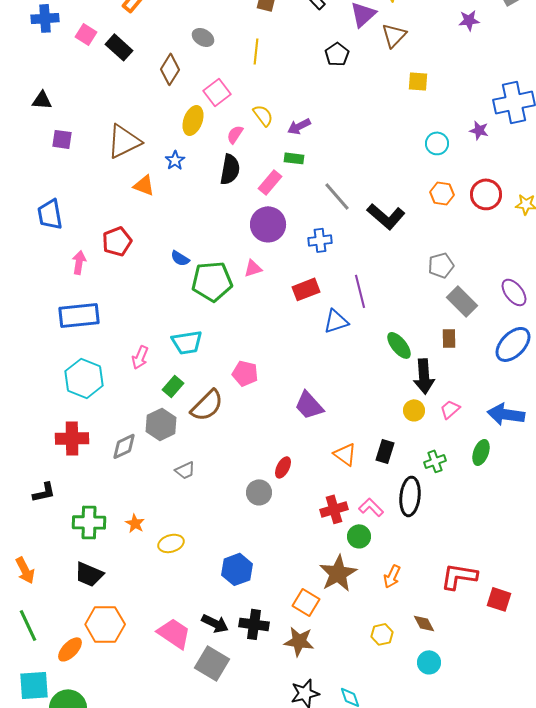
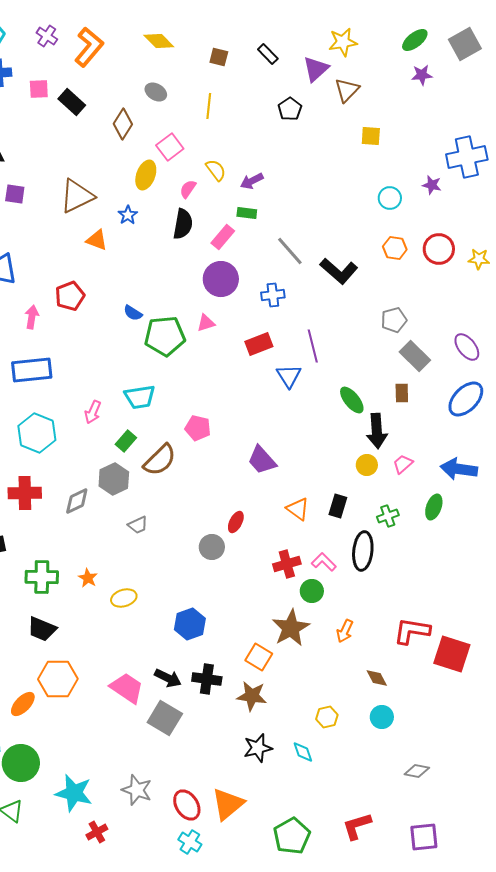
pink square: (86, 34) -> (39, 89), turned -35
blue triangle: (336, 321) -> (289, 376), turned -44
red square: (499, 599) -> (452, 654), size x1.5
yellow hexagon: (382, 634) -> (327, 717), moved

